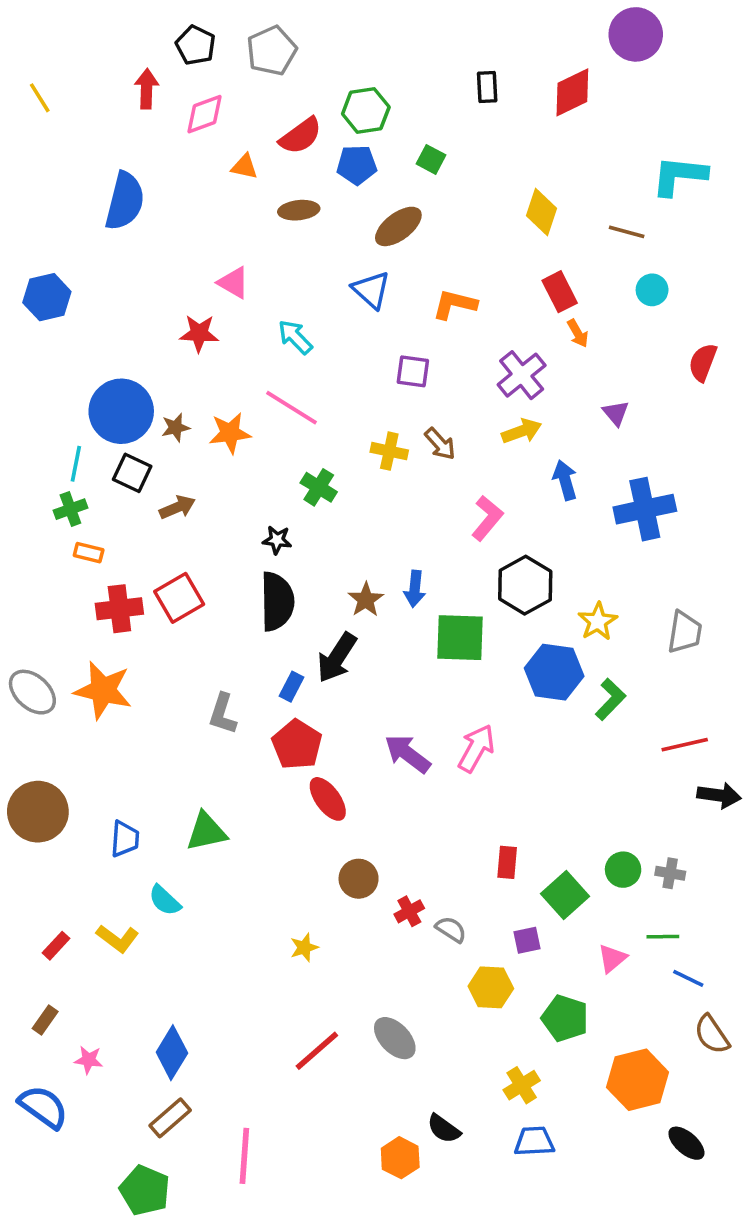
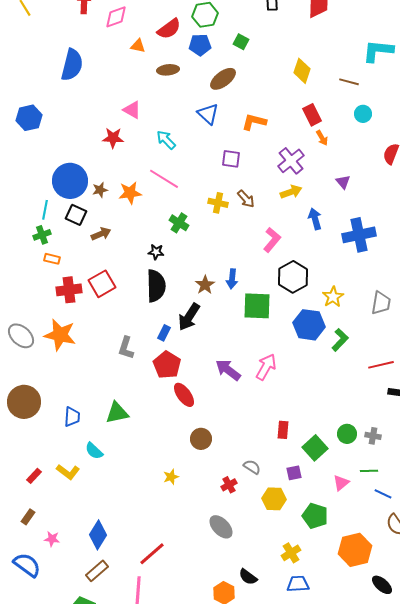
red cross: (409, 911) -> (229, 485), moved
red line: (317, 1051) -> (152, 554), moved

